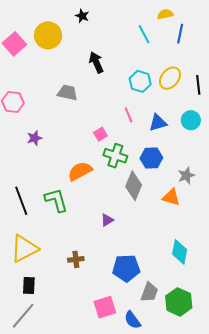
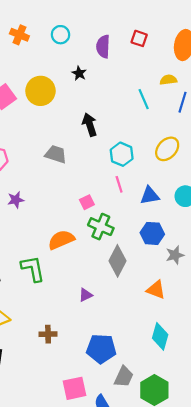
cyan hexagon: (140, 81) -> (122, 154), moved
blue hexagon: (151, 158) -> (152, 233), moved
orange triangle: (171, 197) -> (156, 290), moved

